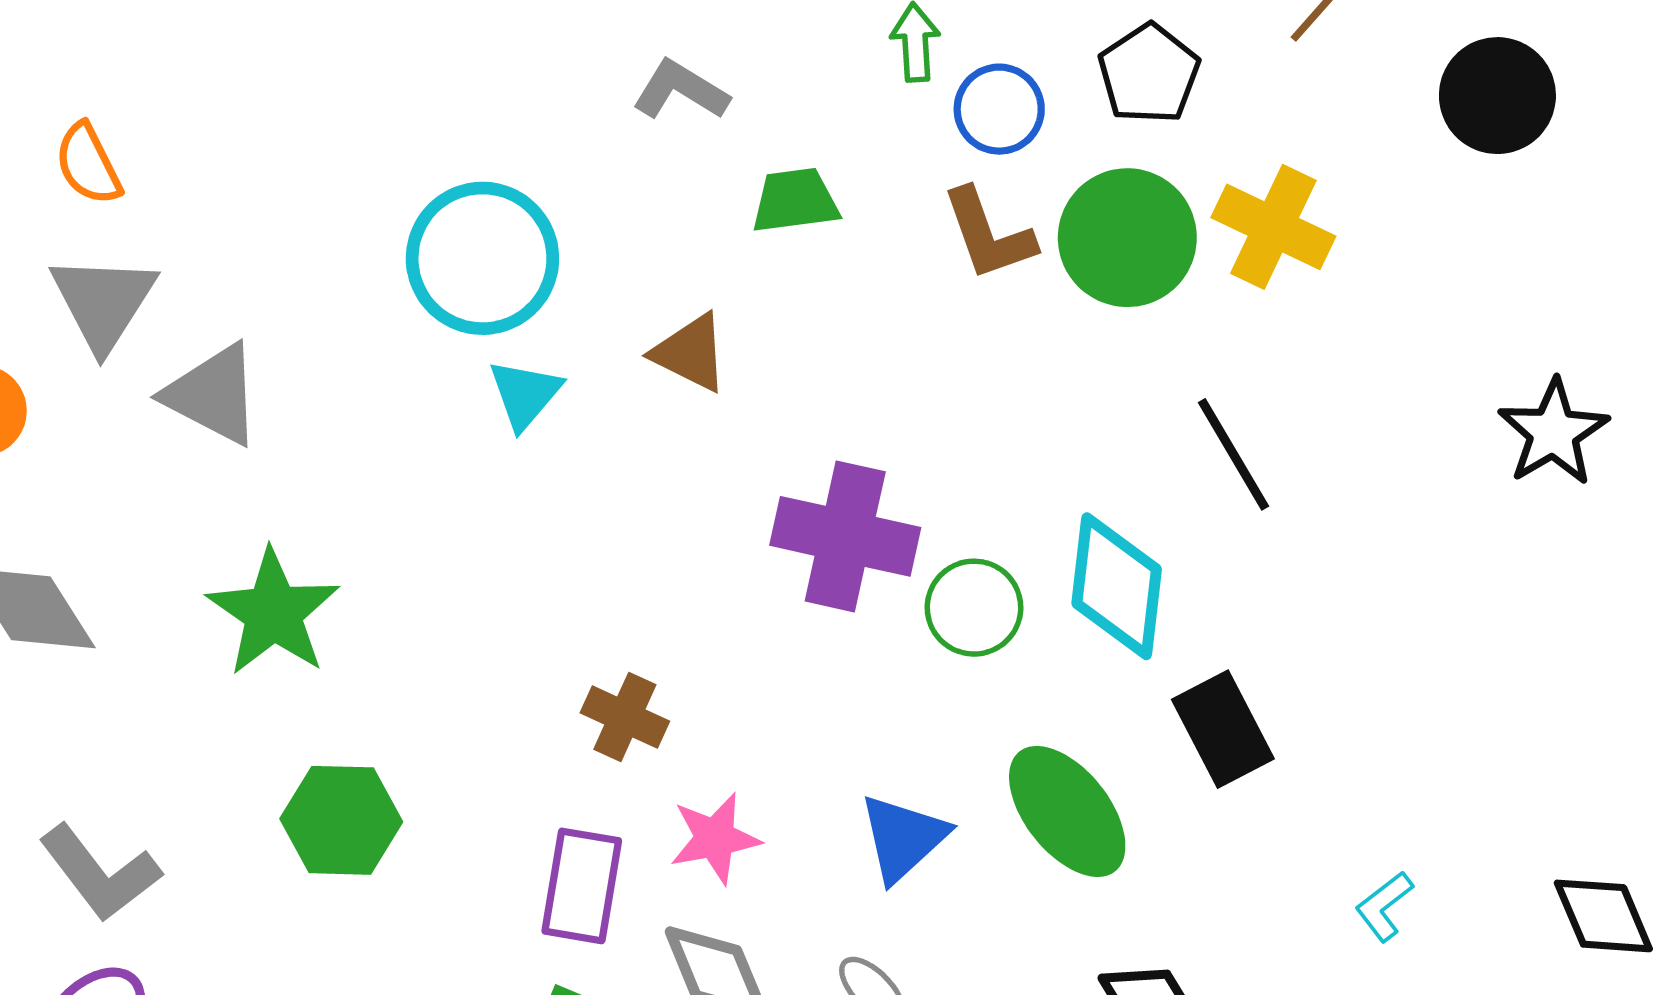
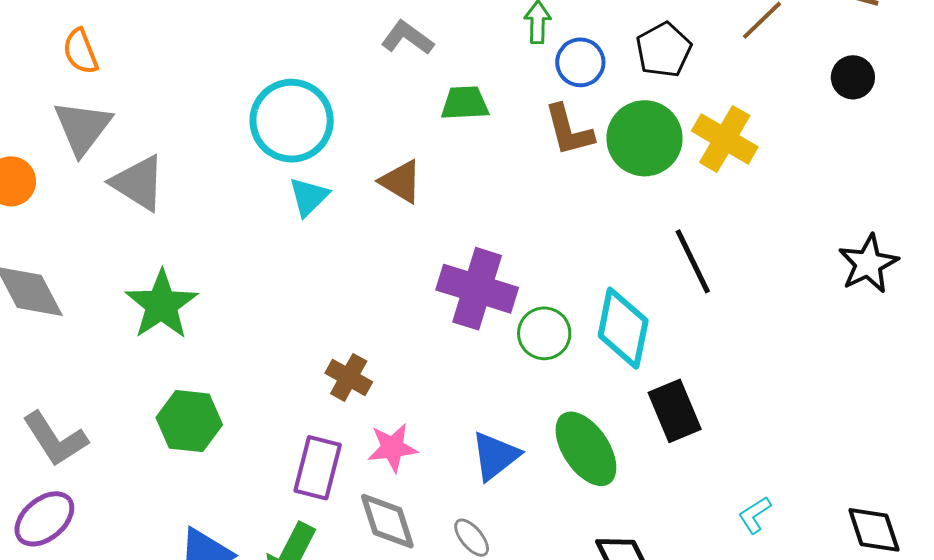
black circle: (1497, 96) -> (853, 77), size x0.7

